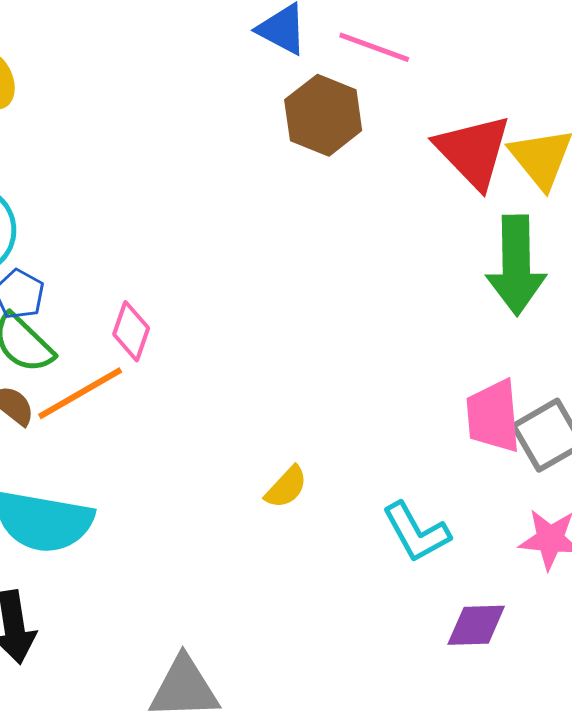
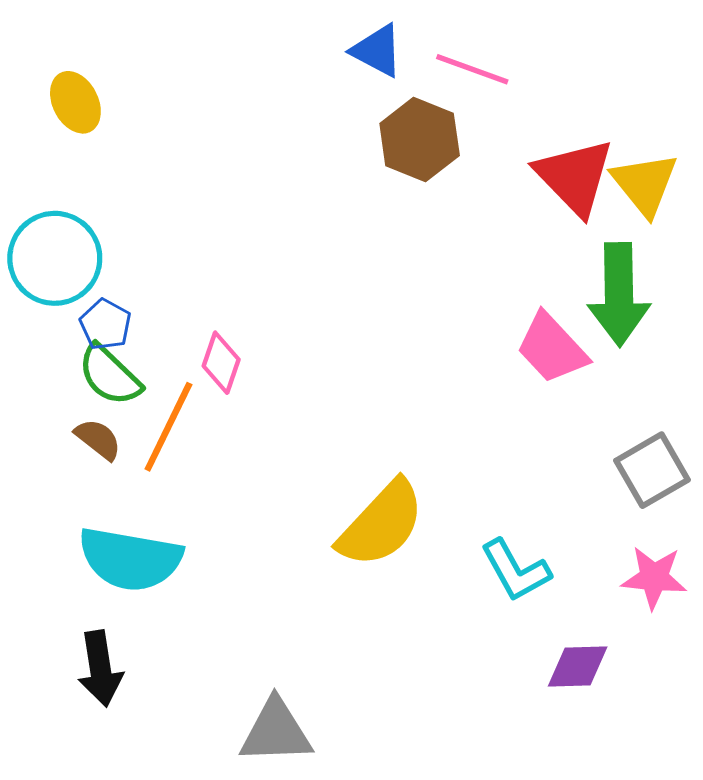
orange line: (80, 393) -> (168, 427), turned -34
pink trapezoid: (493, 416) -> (552, 348), moved, turned -38
yellow semicircle: (286, 487) -> (381, 524), size x2.0

